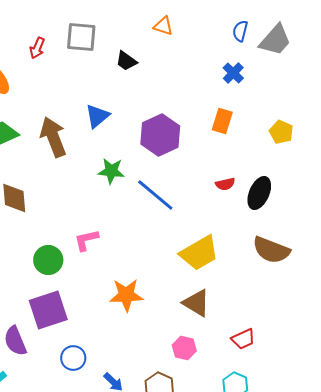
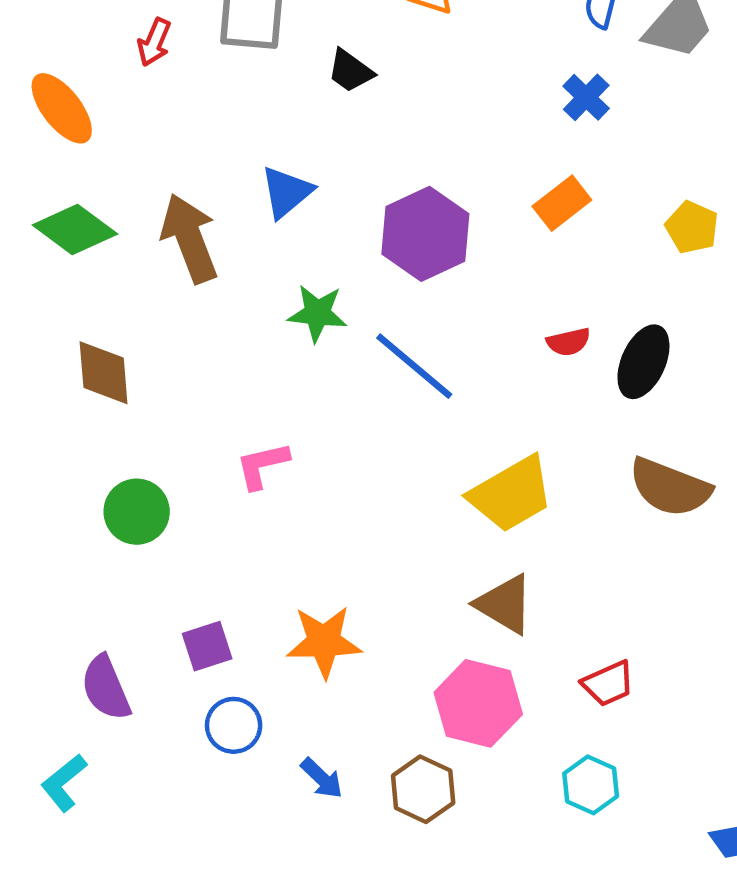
orange rectangle: (222, 121) -> (562, 203), turned 35
green circle: (48, 260) -> (137, 512), moved
orange star: (126, 295) -> (324, 642), moved
purple square: (48, 310) -> (207, 646), moved, size x0.6
pink hexagon: (184, 348) -> (478, 703), size x1.6

